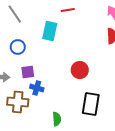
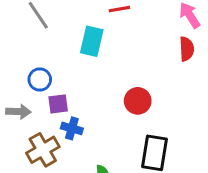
blue circle: (18, 47) -> (40, 79), moved
brown cross: (18, 102) -> (43, 150), turned -35

